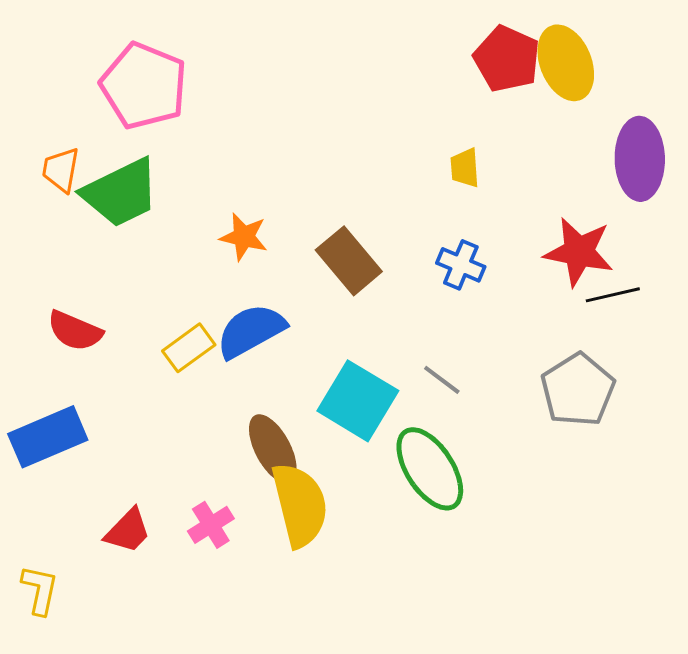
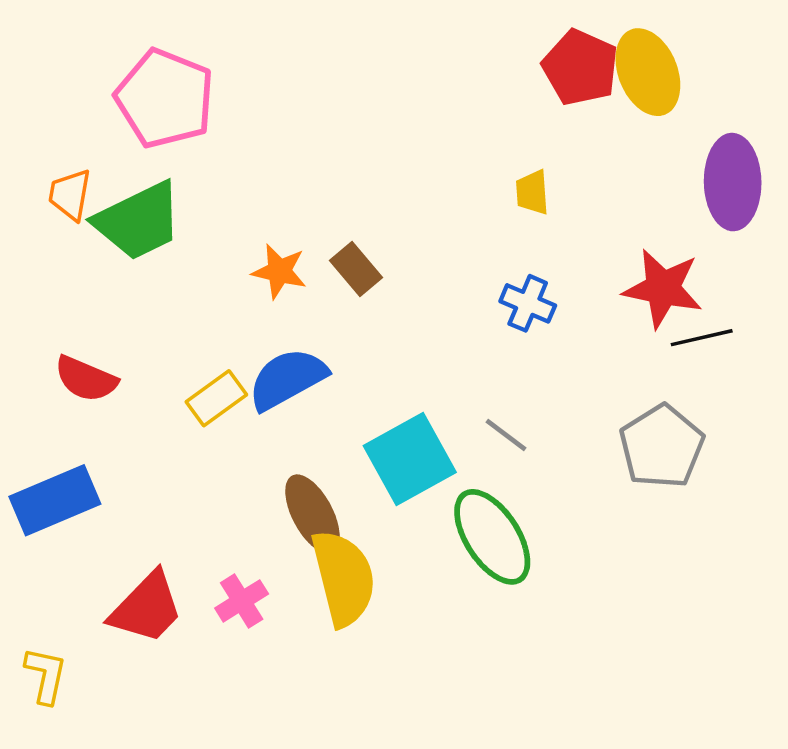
brown rectangle: (349, 261) -> (356, 269), moved, size x0.7
cyan square: (358, 401) -> (410, 459), turned 30
red trapezoid: (128, 531) -> (147, 608), size x1.4

